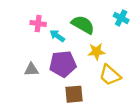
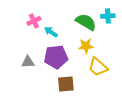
cyan cross: (121, 18) -> (108, 16), turned -32
pink cross: (38, 24) -> (34, 21), turned -32
green semicircle: (83, 25) -> (86, 22), moved

